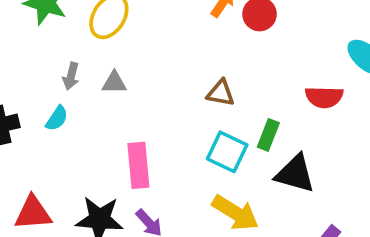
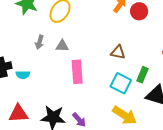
cyan semicircle: (57, 118) -> (23, 75), moved, turned 56
pink rectangle: (138, 165) -> (77, 72), moved

